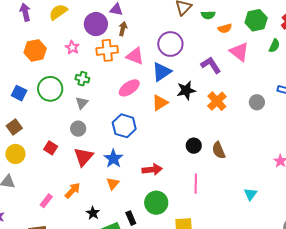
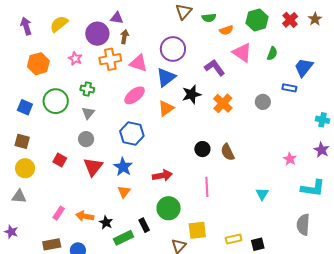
green semicircle: (274, 46) -> (272, 54), moved
brown square: (14, 127) -> (22, 141), turned -35
orange arrow: (73, 190) -> (85, 216), moved, turned -120

